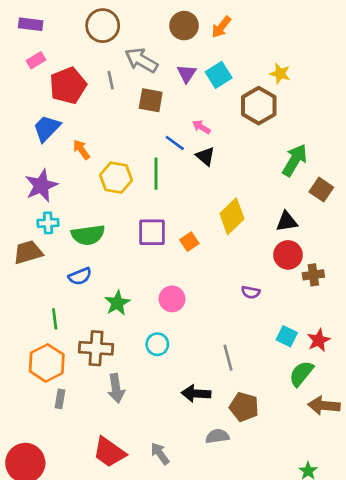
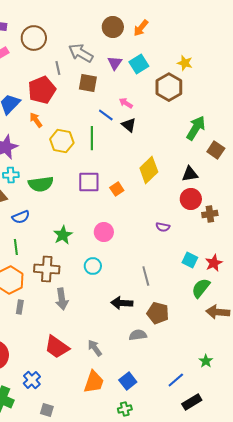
brown circle: (103, 26) -> (34, 38), moved
red pentagon: (68, 86) -> (42, 90), moved
blue semicircle: (80, 276) -> (21, 217), moved

